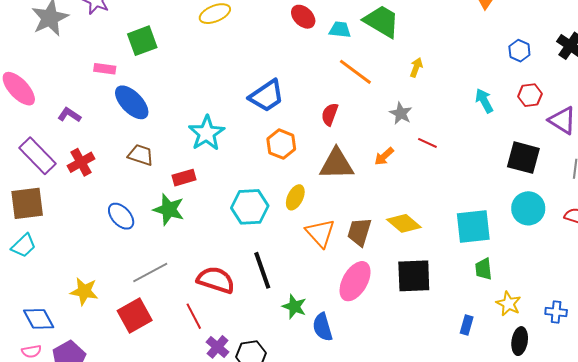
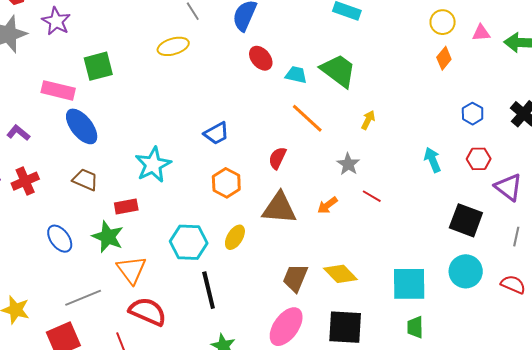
pink rectangle: (105, 69) -> (58, 90), size x1.5
blue trapezoid: (267, 96) -> (216, 133), size x0.7
orange triangle: (320, 233) -> (131, 270), moved
black line: (262, 270) -> (209, 290), moved

